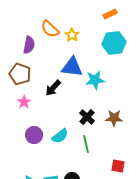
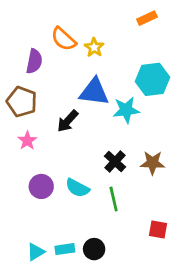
cyan hexagon: (114, 43) -> (153, 79), moved
cyan semicircle: (60, 136) -> (77, 188), turned 66

